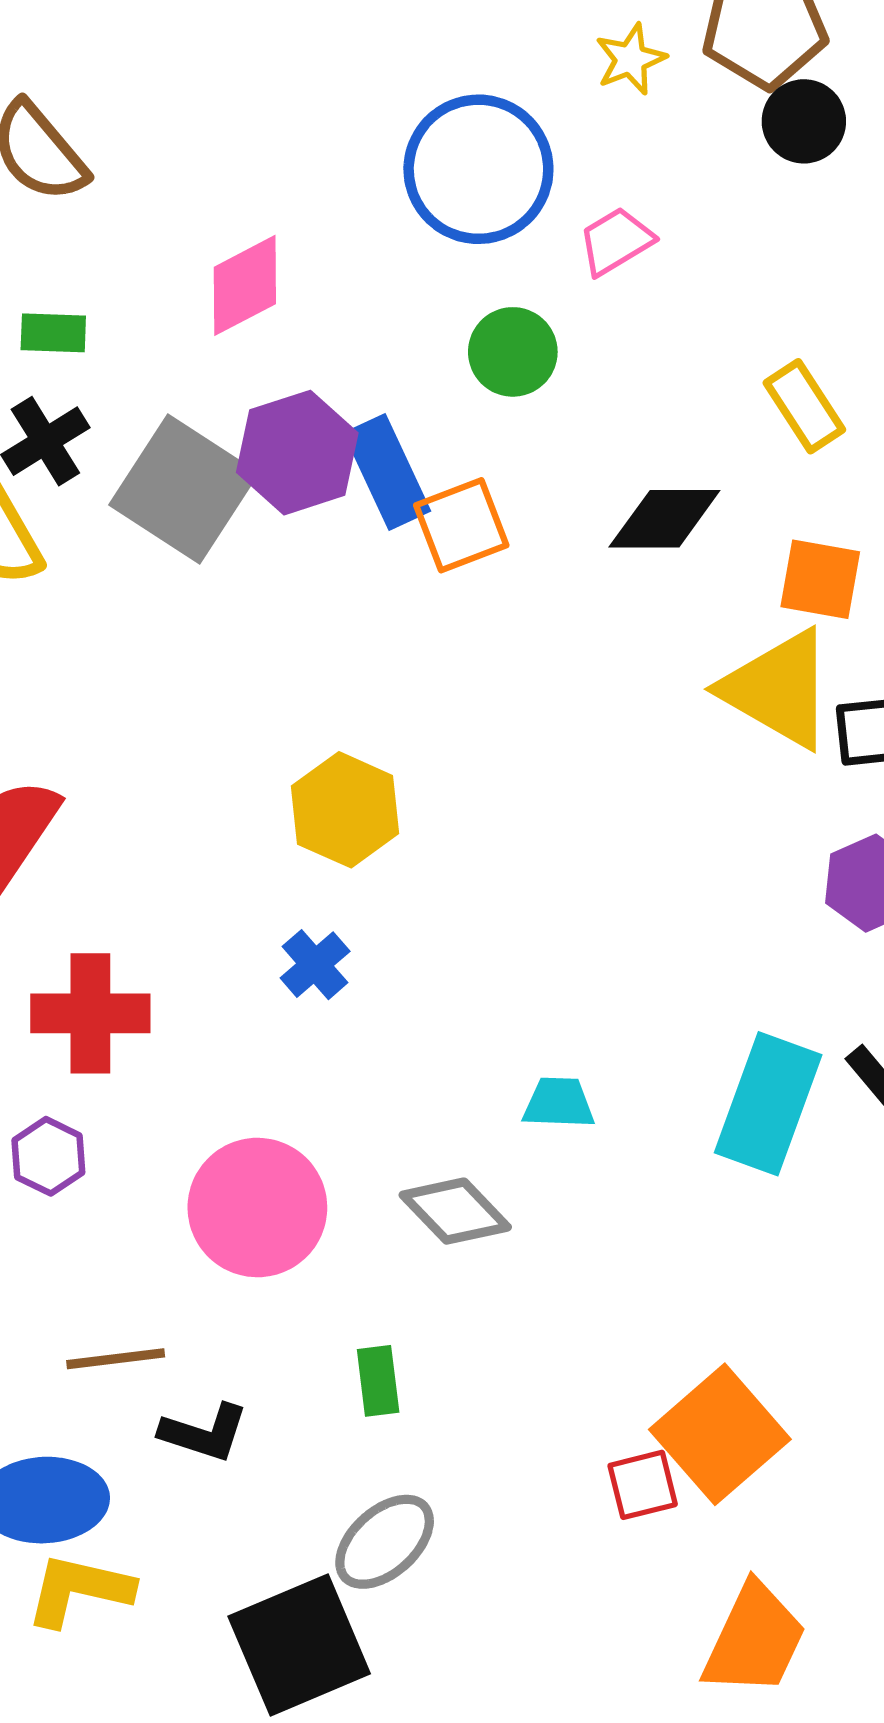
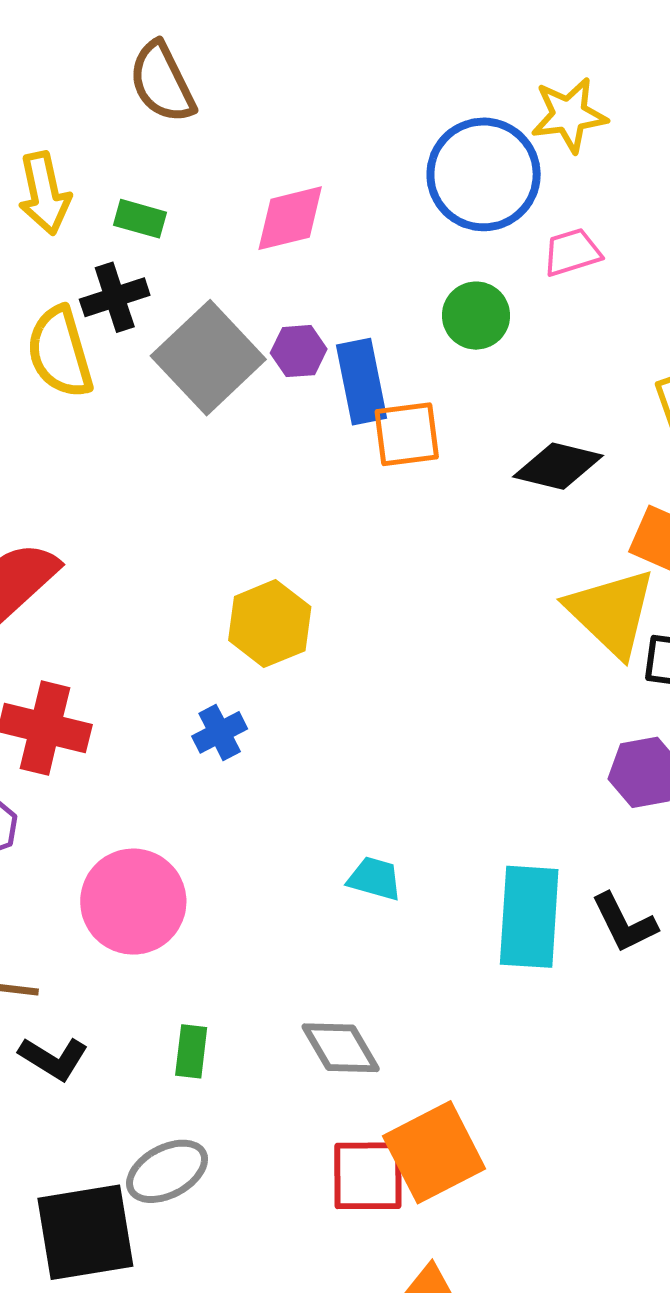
yellow star: (631, 59) -> (569, 115), moved, size x1.4
purple hexagon: (297, 453) -> (299, 351), size x0.6
cyan rectangle: (768, 1104) -> (529, 917), turned -30
gray diamond: (455, 1211) -> (341, 1048), moved
red square: (643, 1485) -> (368, 1176), size x1.5

